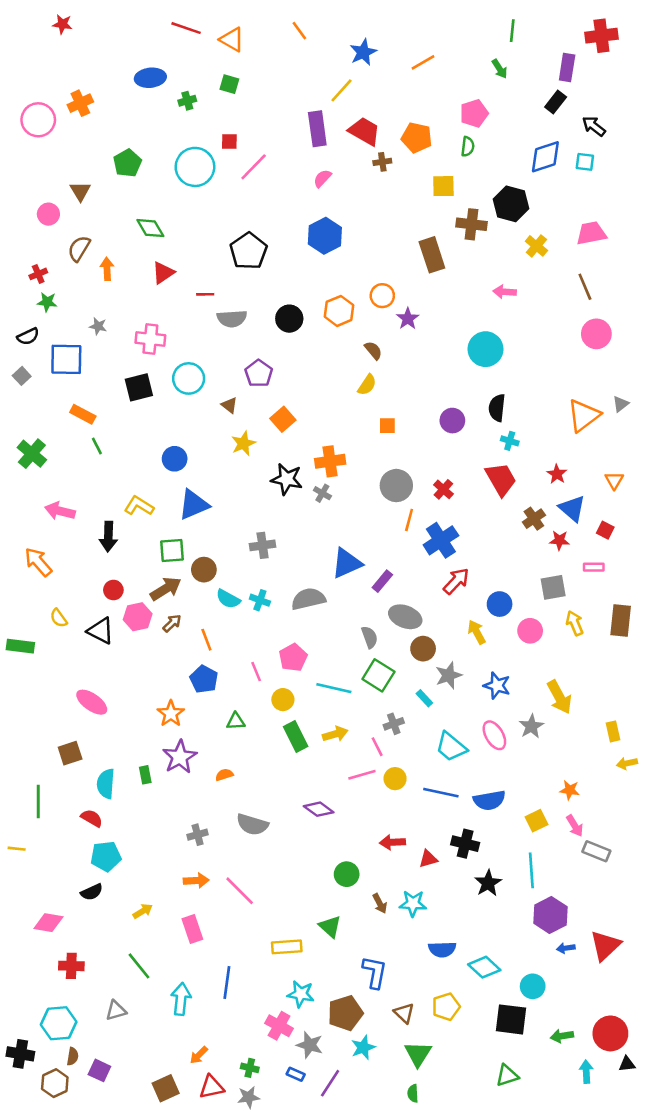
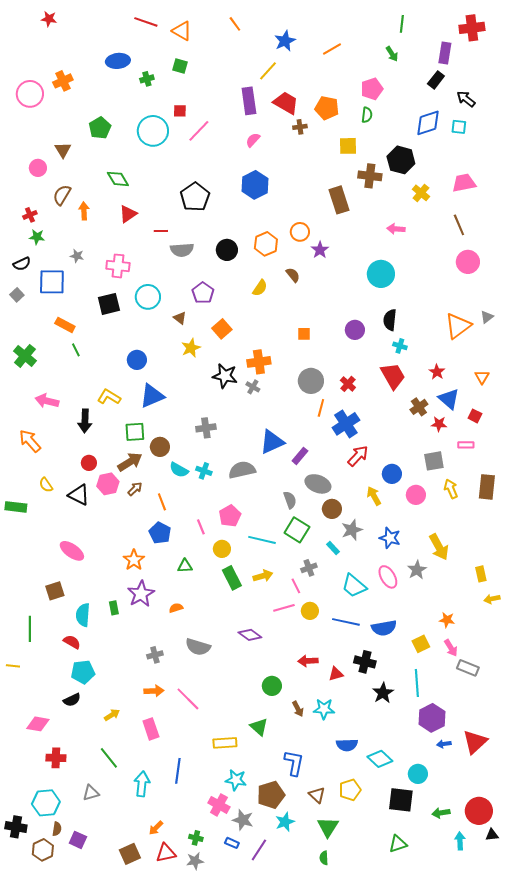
yellow semicircle: (367, 385) -> (260, 288), moved

